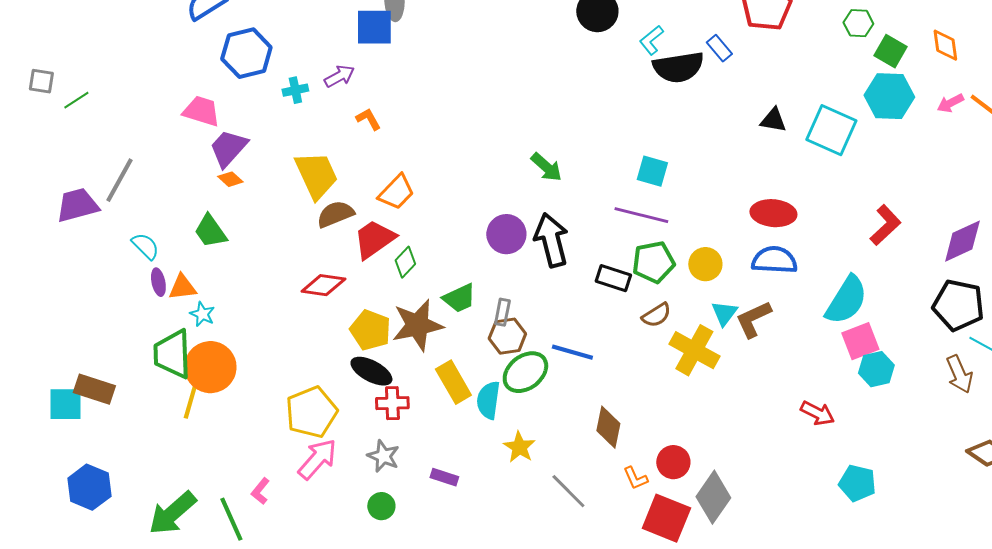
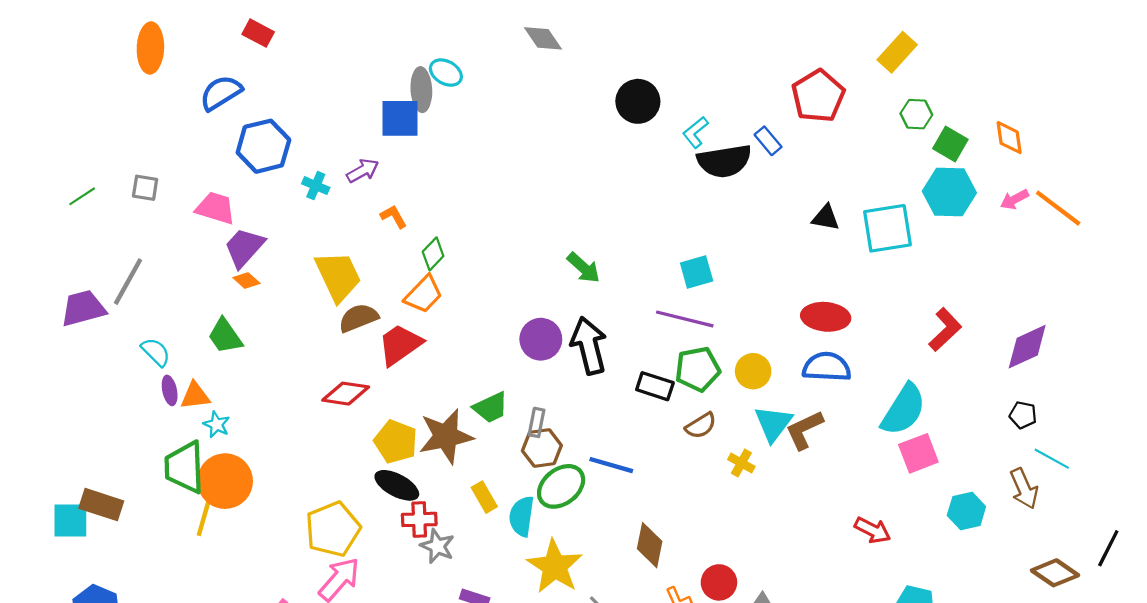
gray square: (41, 81) -> (145, 188), moved
cyan cross: (295, 90) -> (316, 186), turned 35
cyan square: (831, 130) -> (887, 228), turned -33
cyan square: (652, 171) -> (697, 272), turned -32
green diamond: (405, 262) -> (433, 254), moved
black pentagon: (958, 305) -> (1023, 415), size x0.5
cyan triangle: (724, 313) -> (773, 423), size x1.4
yellow cross: (694, 350) -> (741, 463), size x0.5
cyan hexagon: (876, 369) -> (966, 511), moved
yellow rectangle: (453, 382) -> (484, 497), size x0.7
yellow star: (519, 447) -> (555, 566), size x1.6
gray star: (383, 456) -> (437, 546), moved

